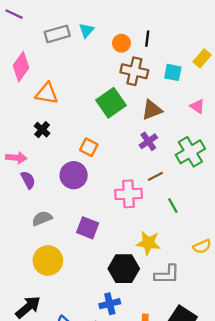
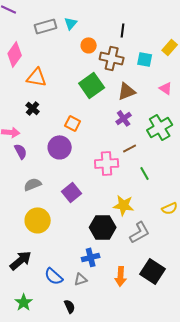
orange circle: (121, 43) -> (89, 45), moved
purple square: (88, 228) -> (72, 192), turned 30
gray L-shape: (167, 274) -> (140, 232), turned -30

